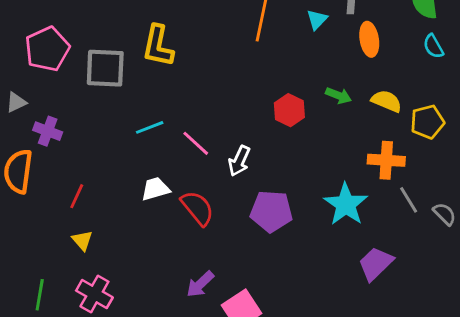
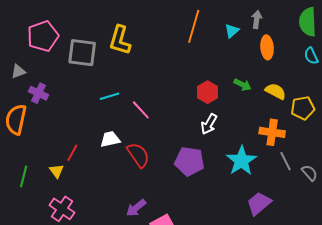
white arrow: (239, 161) -> (209, 124), moved
red line: (77, 196) -> (72, 153), moved
green line: (40, 295) -> (24, 176), moved

